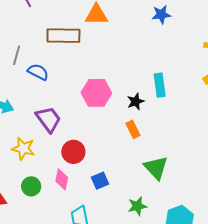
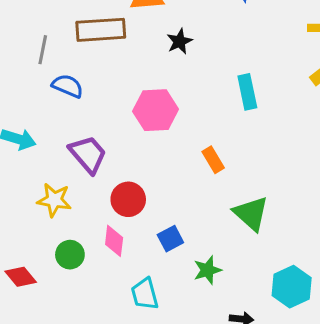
gray line: (17, 55) -> (43, 50), moved
black star: (136, 101) -> (180, 41), moved
green star: (137, 206) -> (207, 270), moved

